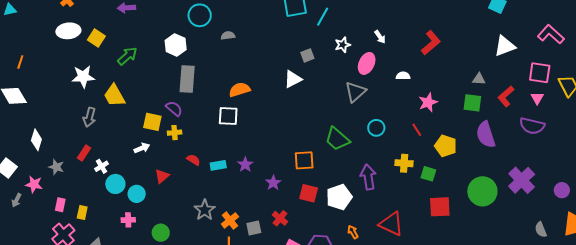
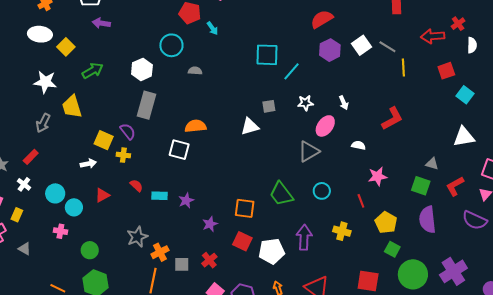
white cross: (102, 166) -> (24, 184), moved, turned -32
green square: (428, 174) -> (392, 249), moved

